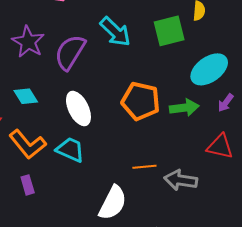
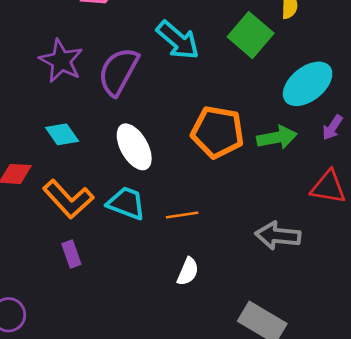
green square: (169, 31) -> (251, 35), turned -32
orange line: (144, 167) -> (182, 215), moved
white semicircle: (113, 203) -> (188, 272), size x0.6

